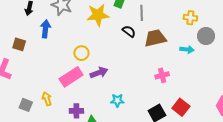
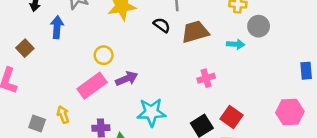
brown square: (19, 44) -> (25, 48), turned 32
cyan star: (117, 100) -> (151, 112), size x1.6

